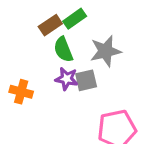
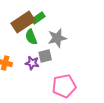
brown rectangle: (50, 25) -> (23, 22), size x1.6
purple star: (67, 79) -> (32, 63), moved

